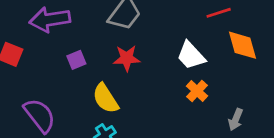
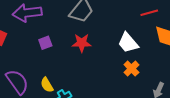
yellow semicircle: (106, 98) -> (47, 85), moved, size x0.7

